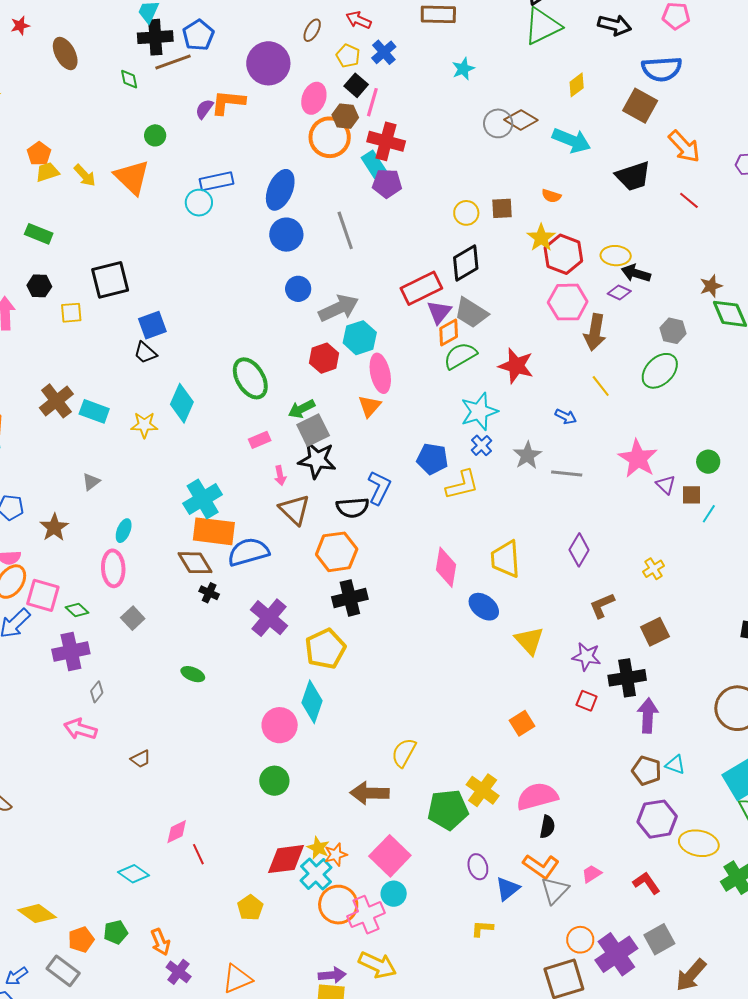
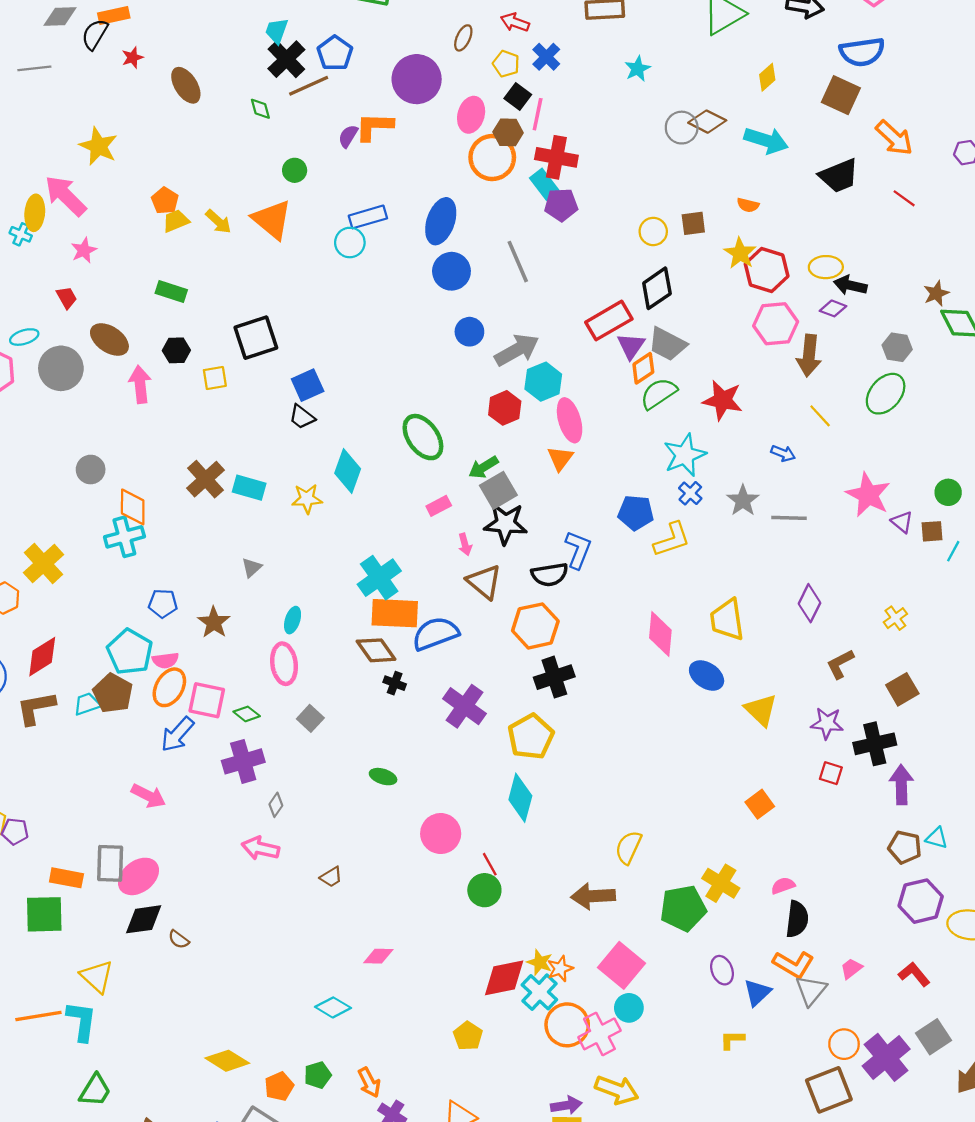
black cross: (155, 37) -> (286, 59), turned -36
pink circle: (280, 725) -> (441, 834), moved
pink semicircle: (537, 796) -> (783, 886), size x0.5
black semicircle: (547, 827) -> (797, 919), size x1.4
pink diamond: (177, 832) -> (378, 956), turned 32
red line: (198, 854) -> (490, 864), moved

